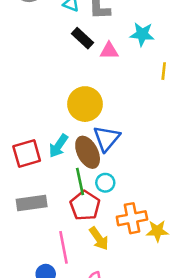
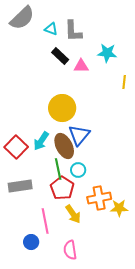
red square: (27, 154) -> (16, 147), turned -30

